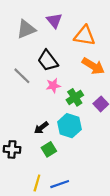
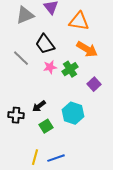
green cross: (75, 97) -> (70, 69), moved
cyan hexagon: (69, 126) -> (73, 113), moved
black cross: (12, 149) -> (16, 115), moved

